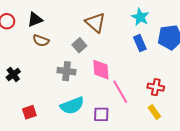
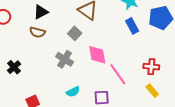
black triangle: (35, 20) -> (41, 12), moved
gray cross: (66, 71) -> (65, 59), turned 30
cyan semicircle: (72, 106) -> (73, 92), size x0.6

